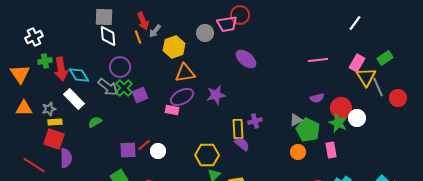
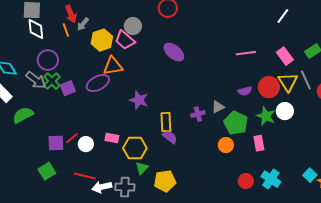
pink trapezoid: (227, 24) -> (125, 40), moved, turned 50
pink rectangle: (357, 63) -> (285, 56), turned -66
yellow triangle: (366, 77) -> (288, 82), moved
purple star: (216, 95) -> (139, 100), moved, turned 30
purple ellipse: (182, 97) -> (98, 83), moved
red circle: (341, 108) -> (269, 87), moved
pink rectangle: (172, 110) -> (112, 138), moved
gray triangle: (296, 120) -> (218, 107), moved
purple cross: (255, 121) -> (198, 114), moved
green semicircle: (95, 122) -> (23, 115), size x1.5

